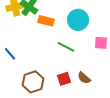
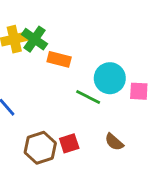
cyan circle: (78, 20) -> (110, 78), moved
red square: (64, 79) -> (69, 143), moved

